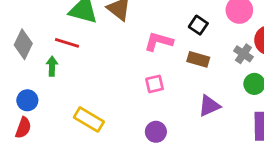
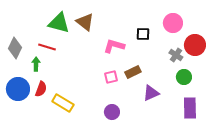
black square: (198, 25) -> (143, 34), turned -32
brown rectangle: (198, 59) -> (133, 72), moved, turned -42
blue circle: (27, 100) -> (18, 89), size x1.5
red semicircle: (23, 128) -> (41, 89), moved

